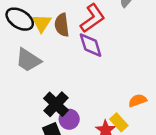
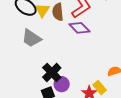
purple diamond: (91, 45) -> (79, 28), turned -30

